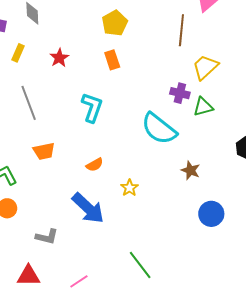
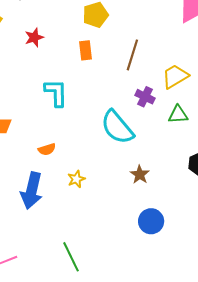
brown line: (181, 30) -> (132, 55), moved
cyan L-shape: (92, 107) -> (56, 93), turned -32
green triangle: (203, 107) -> (178, 115), moved
blue arrow: (88, 208) -> (32, 191), turned 48

